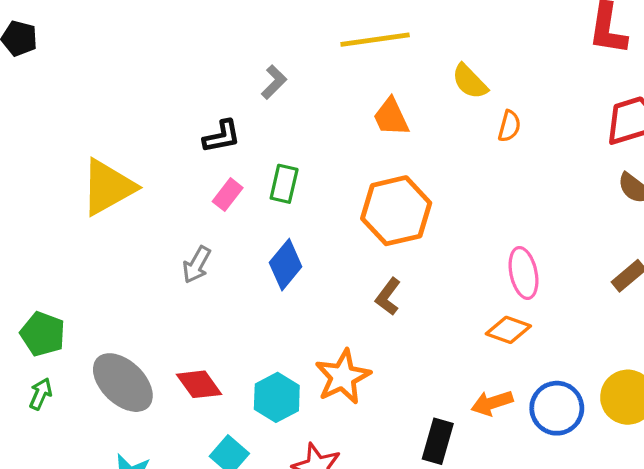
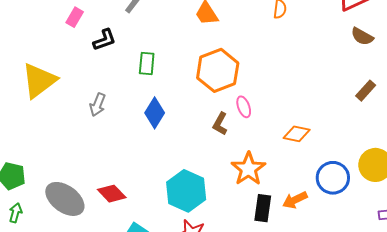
pink rectangle: (228, 195) -> (75, 17), moved
gray arrow: (197, 265) -> (98, 105), moved
pink ellipse: (523, 273) -> (244, 107), moved, size x0.7
orange star: (343, 377) -> (248, 169), moved
cyan hexagon: (277, 397) -> (186, 191), moved, size x1.4
orange arrow: (492, 403) -> (295, 200), moved

